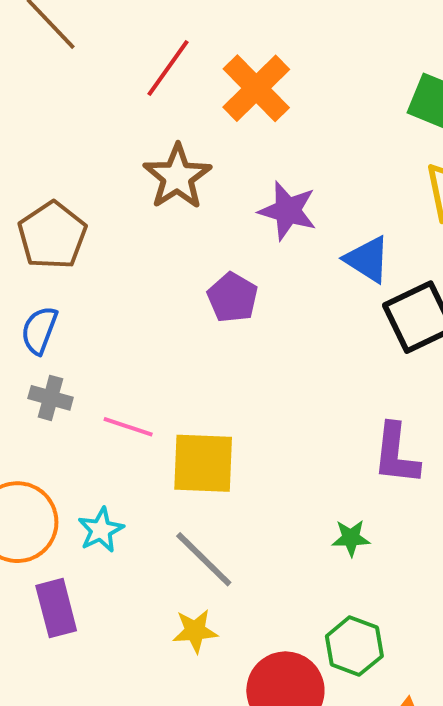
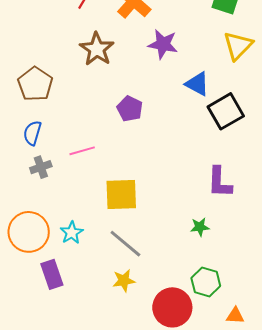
purple star: (288, 211) -> (163, 44), moved
gray cross: (51, 398) -> (41, 167), turned -30
pink line: (128, 427) -> (82, 151), moved, turned -30

